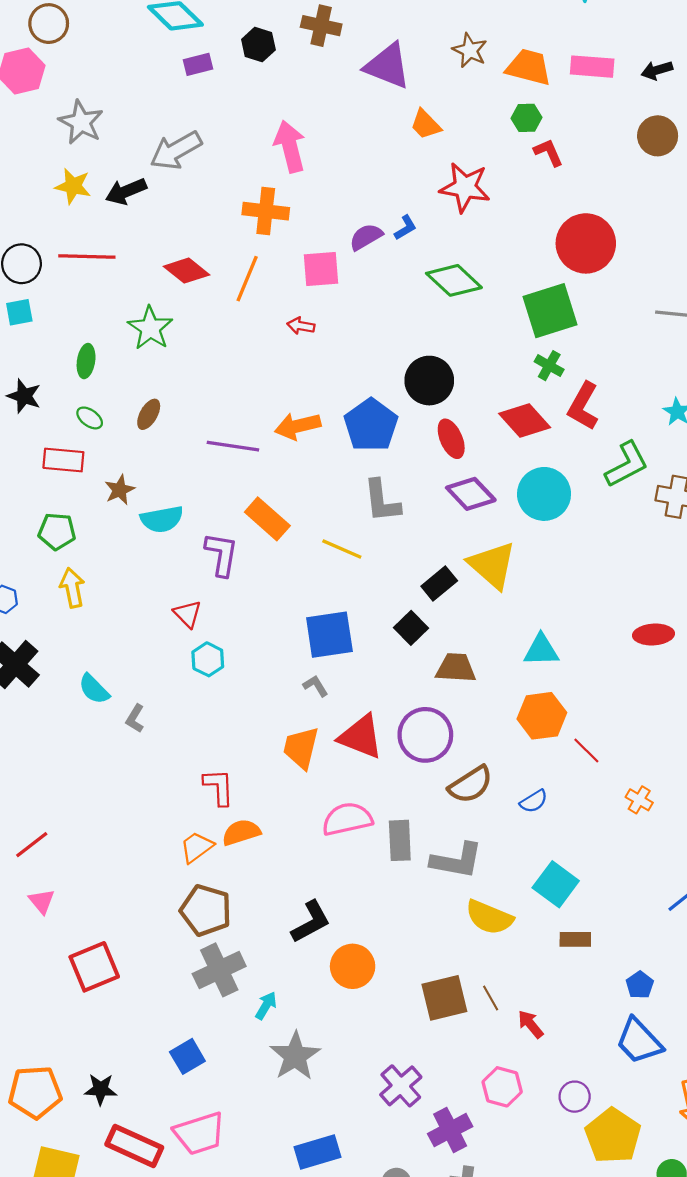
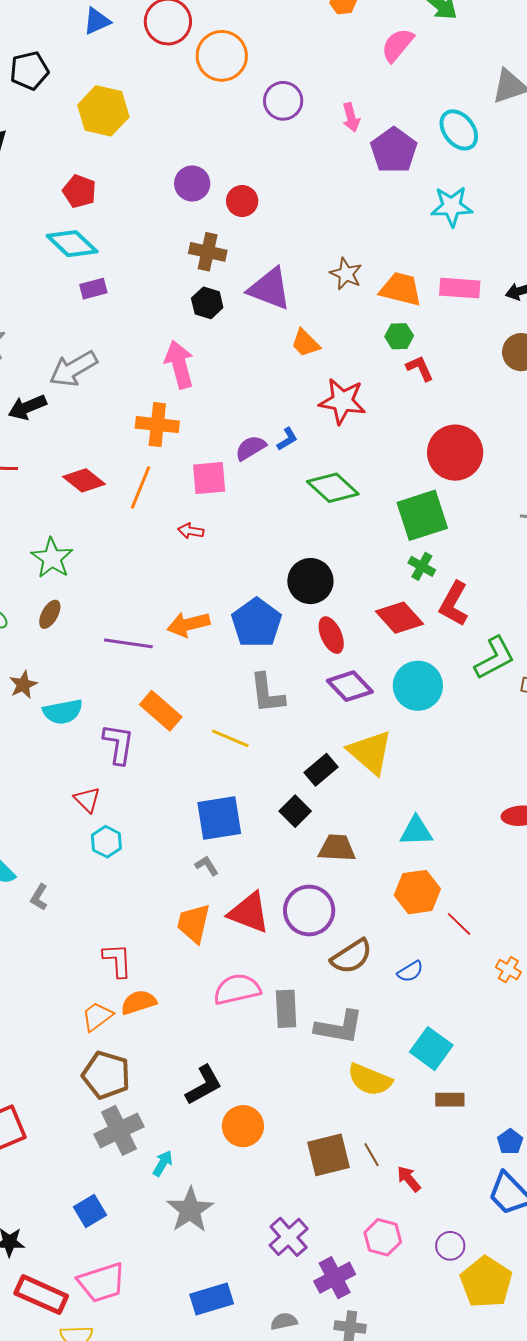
black hexagon: (258, 45) -> (207, 303), moved
green star: (150, 328) -> (52, 558), moved

